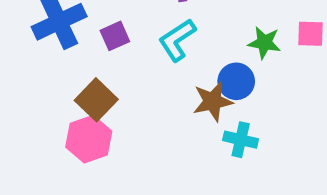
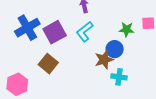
purple square: (115, 36) -> (55, 32), size x1.6
pink hexagon: (89, 139) -> (17, 84), moved

